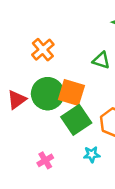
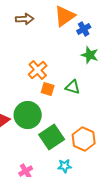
orange cross: (43, 50) -> (38, 70), moved
orange square: (71, 92) -> (48, 89), moved, size x0.6

